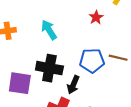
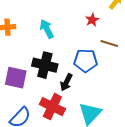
brown line: (118, 58) -> (109, 43), moved

